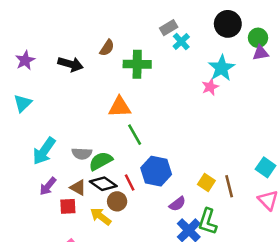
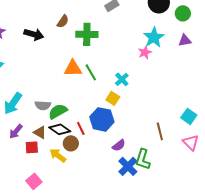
cyan cross: (181, 42) -> (122, 79), moved
purple triangle: (261, 53) -> (185, 40), moved
green line: (135, 135) -> (91, 72), moved
yellow square: (206, 182) -> (113, 98), moved

